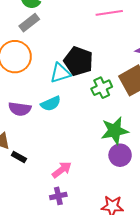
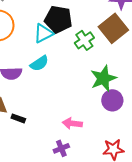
pink arrow: (62, 170) -> (72, 123), moved, turned -126

